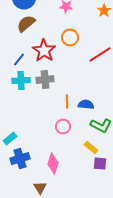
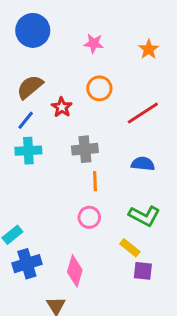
brown semicircle: (26, 24) -> (30, 87), moved
red star: (44, 51) -> (62, 107), size x0.6
gray cross: (45, 80) -> (85, 149), moved
blue semicircle: (86, 105) -> (143, 164), moved

